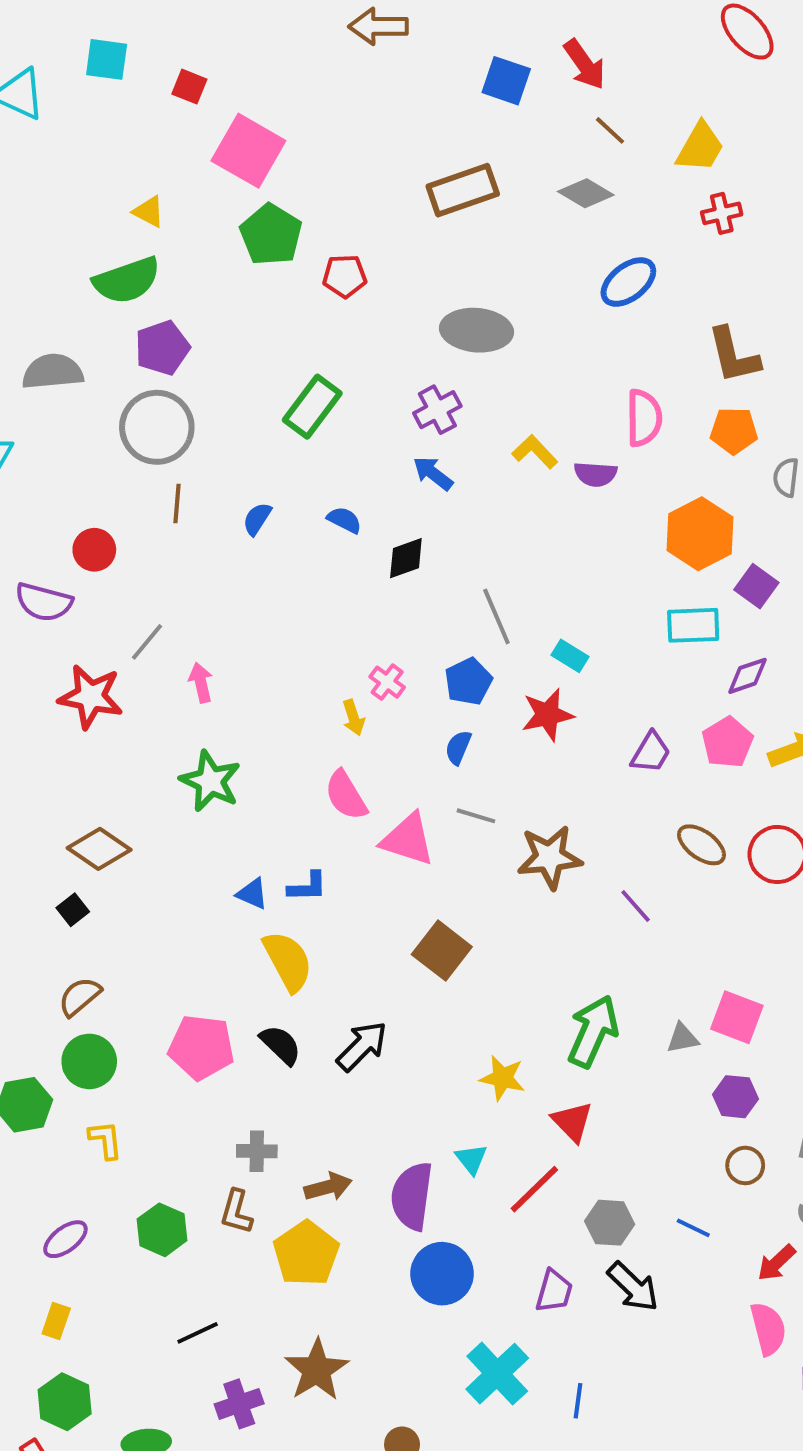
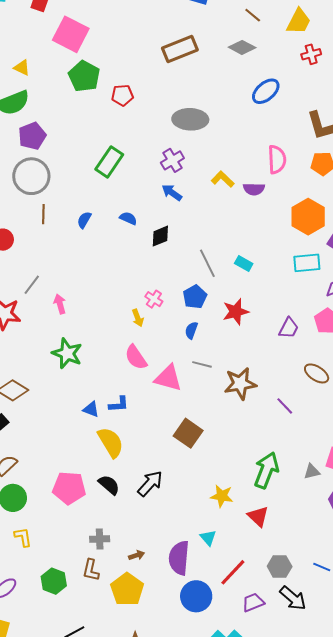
cyan rectangle: (570, 656) -> (244, 263), moved
brown arrow: (328, 1187) -> (137, 555), size x0.7
red line: (534, 1189) -> (233, 572), moved
purple trapezoid: (554, 1291) -> (253, 602), turned -125

